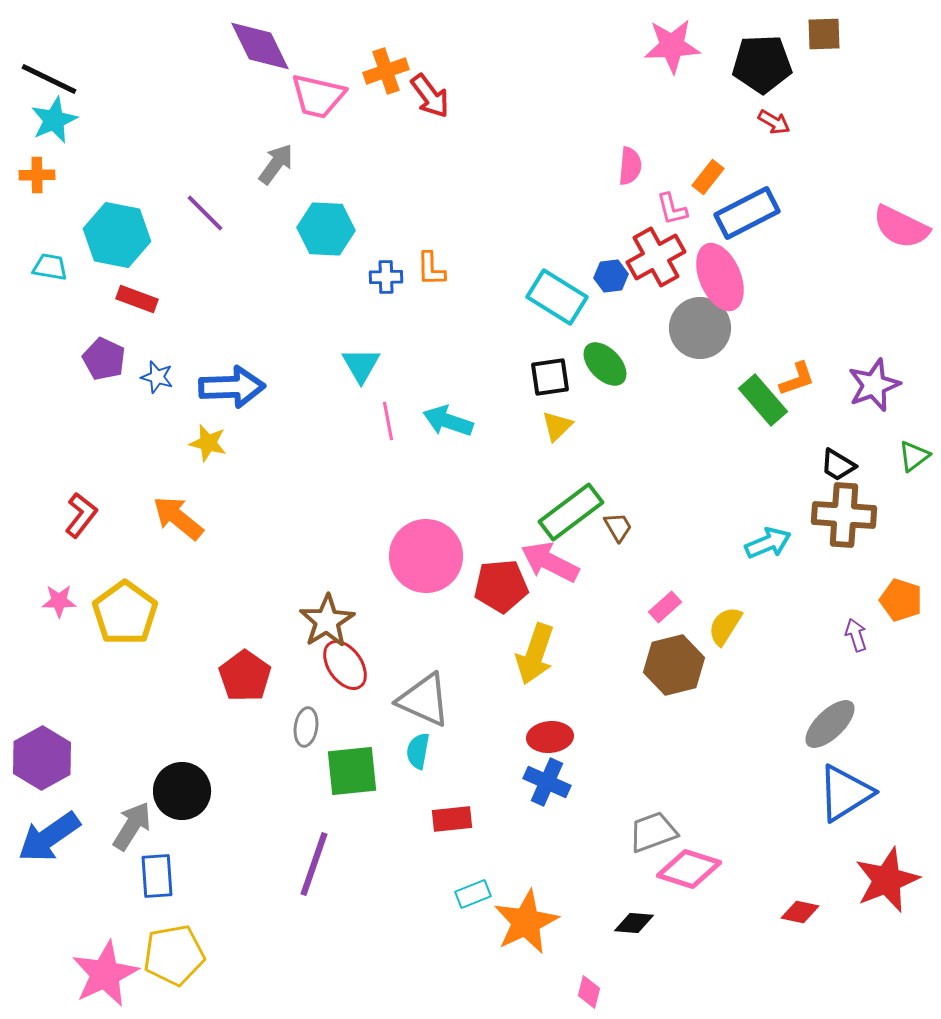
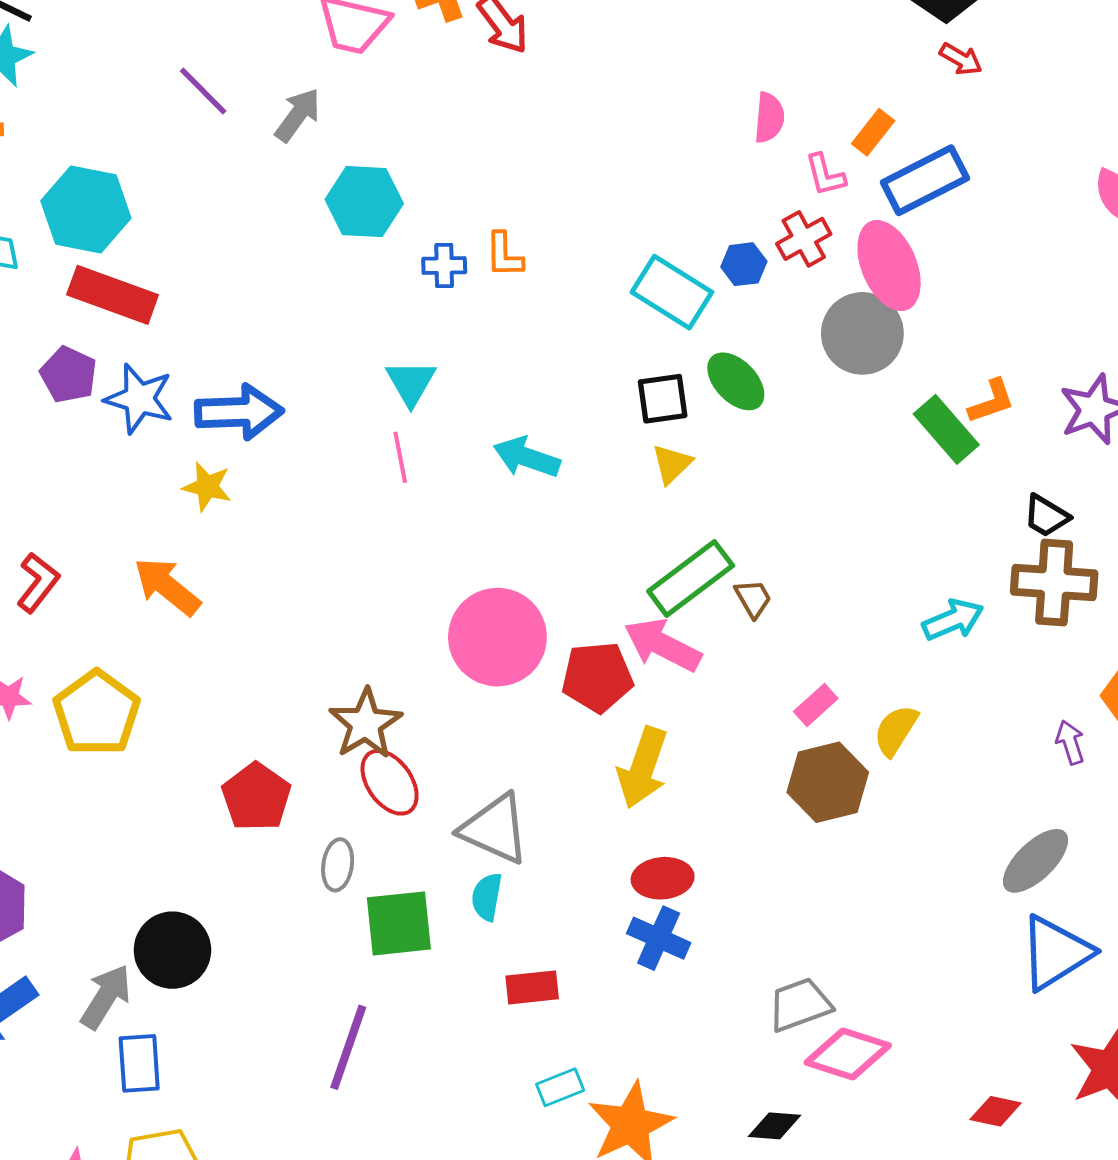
purple line: (205, 213) -> (203, 91), moved
red cross: (656, 257) -> (804, 239), size x0.7
red rectangle: (137, 299) -> (113, 295), size x1.6
blue star: (157, 377) -> (139, 399), size x1.6
pink line: (388, 421) -> (400, 457), moved

